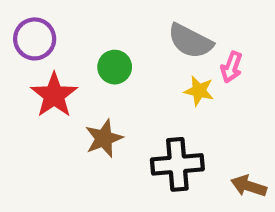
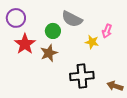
gray semicircle: (190, 41) -> (72, 19), moved
brown star: (104, 138) -> (49, 53), moved

